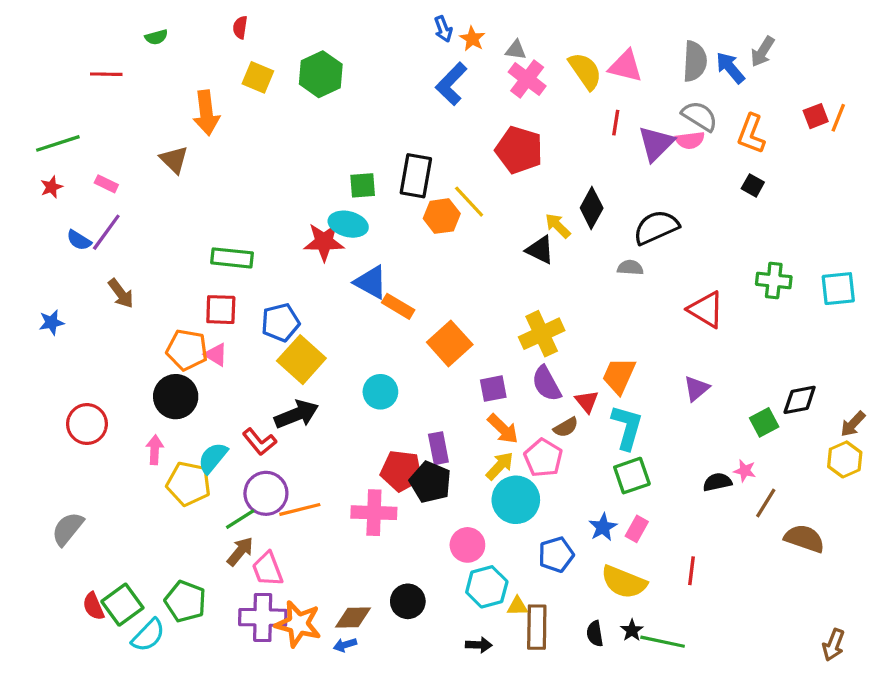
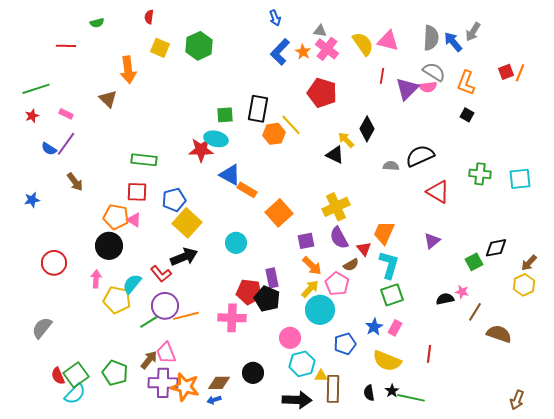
orange star: (472, 39) -> (303, 52), moved
black semicircle: (656, 227) -> (420, 156), moved
brown arrow: (240, 551) -> (149, 360), moved
cyan semicircle: (148, 635) -> (75, 394), moved
black arrow: (479, 645) -> (297, 400), size x1.8

